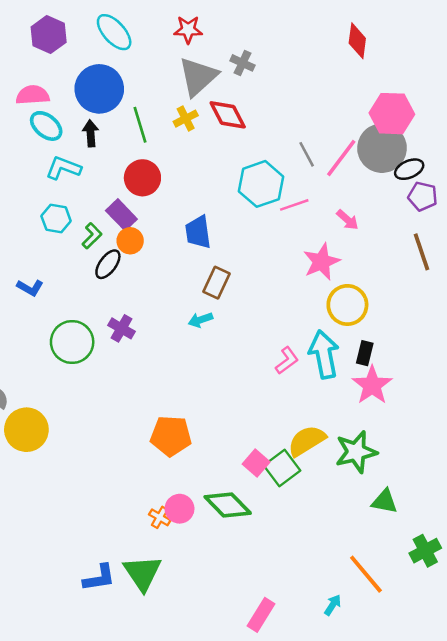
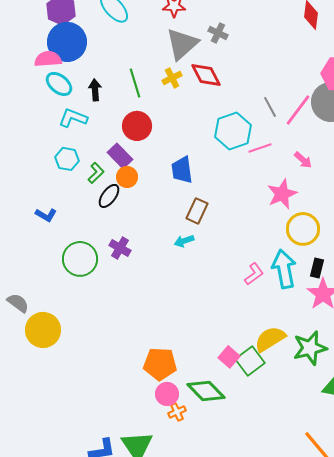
blue circle: (99, 89) -> (67, 42), moved
orange pentagon: (171, 436) -> (160, 364), moved
orange cross: (160, 517) -> (177, 412), moved, turned 36

